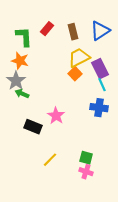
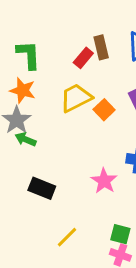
red rectangle: (47, 29) -> (83, 58), moved
yellow trapezoid: (79, 58) -> (76, 98), moved
pink star: (56, 116) -> (104, 181), moved

